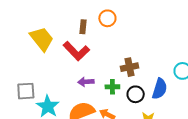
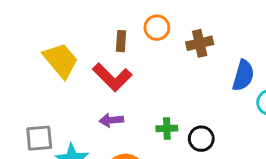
brown cross: (130, 67) -> (200, 43), moved
purple arrow: (86, 82) -> (111, 120), moved
blue semicircle: (160, 89) -> (243, 75), moved

